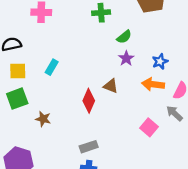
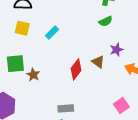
green semicircle: (124, 37) -> (106, 21), moved
purple star: (126, 58) -> (116, 50), moved
green square: (17, 99) -> (15, 64), moved

